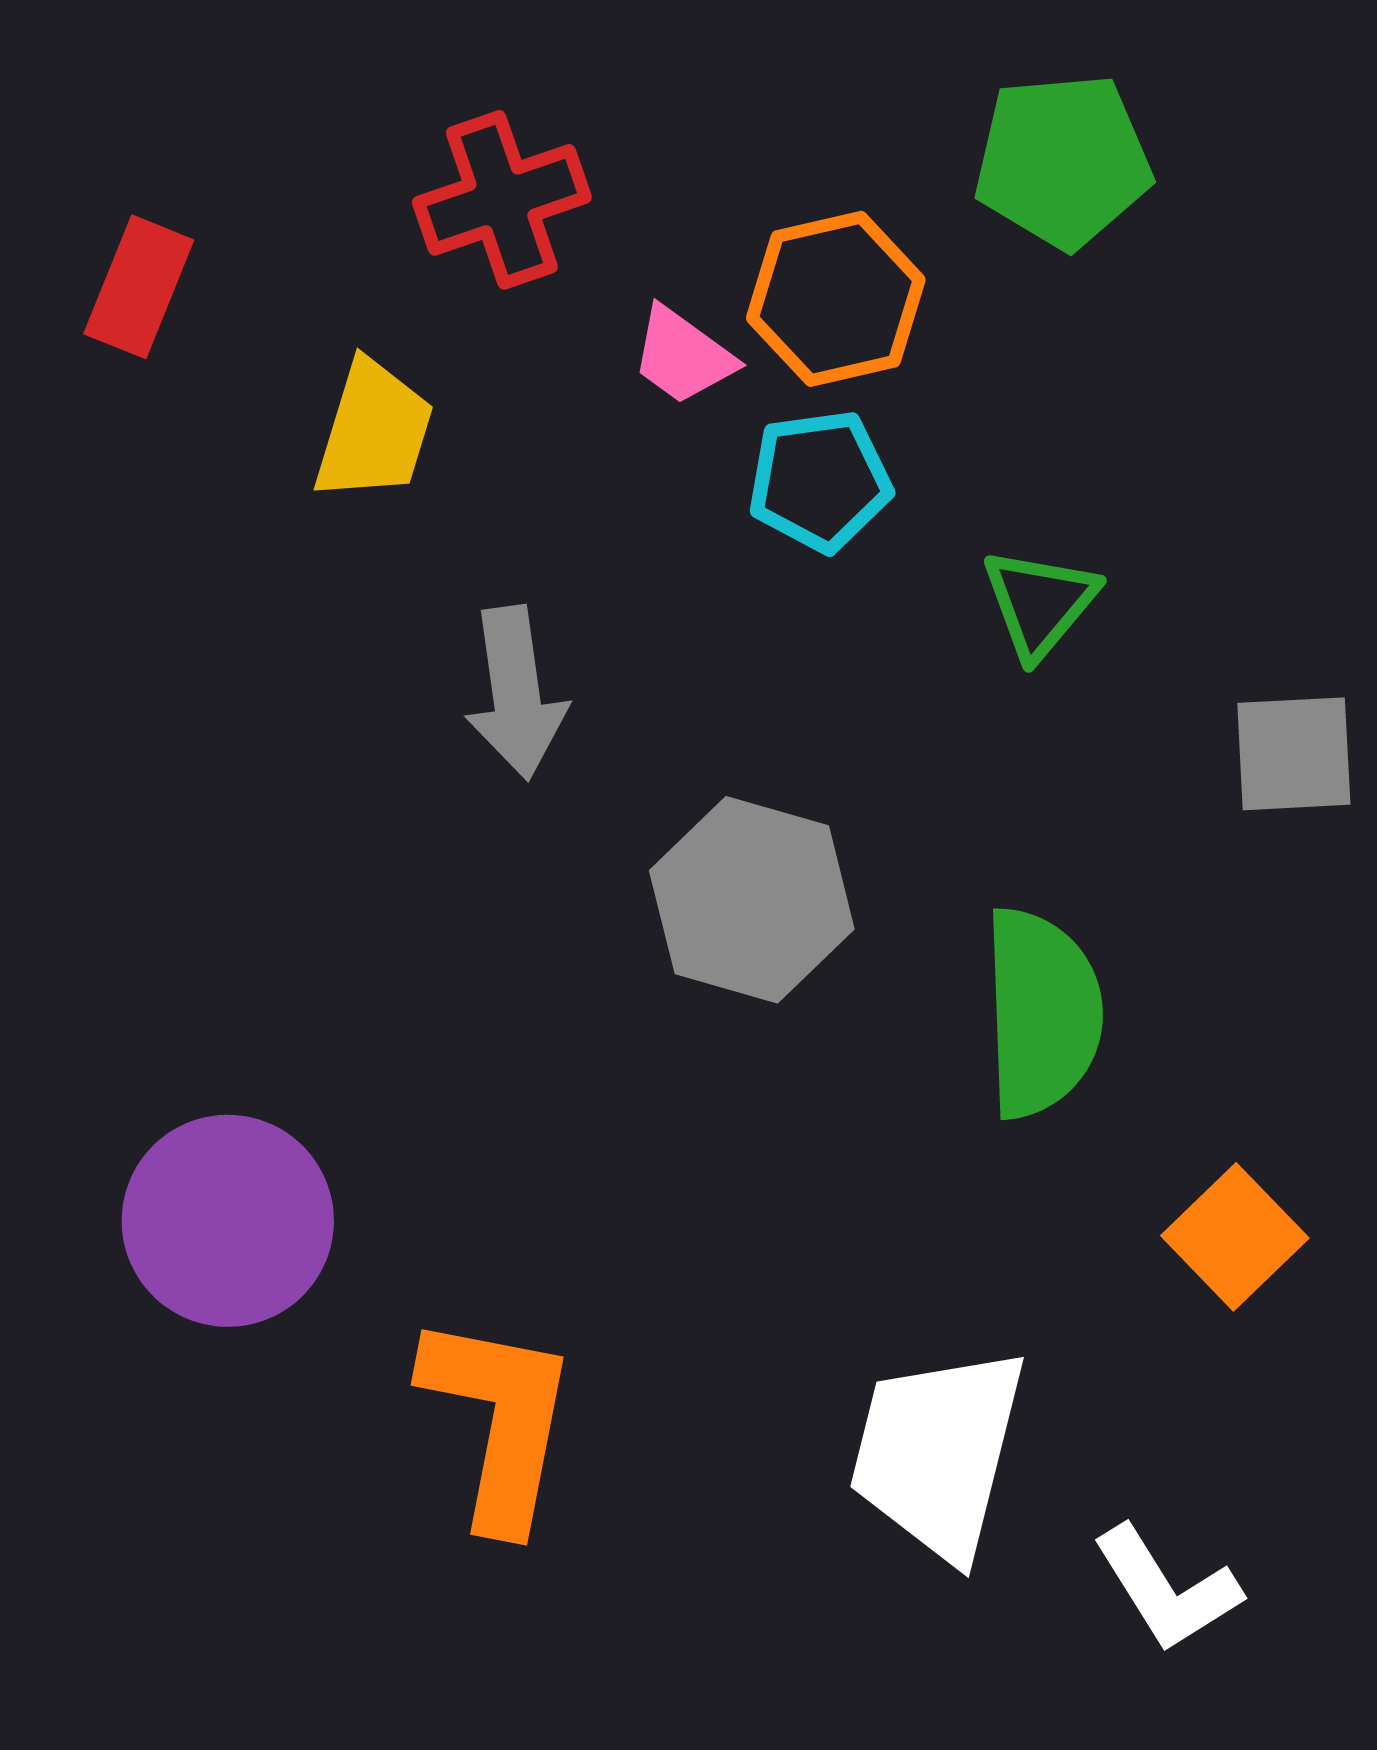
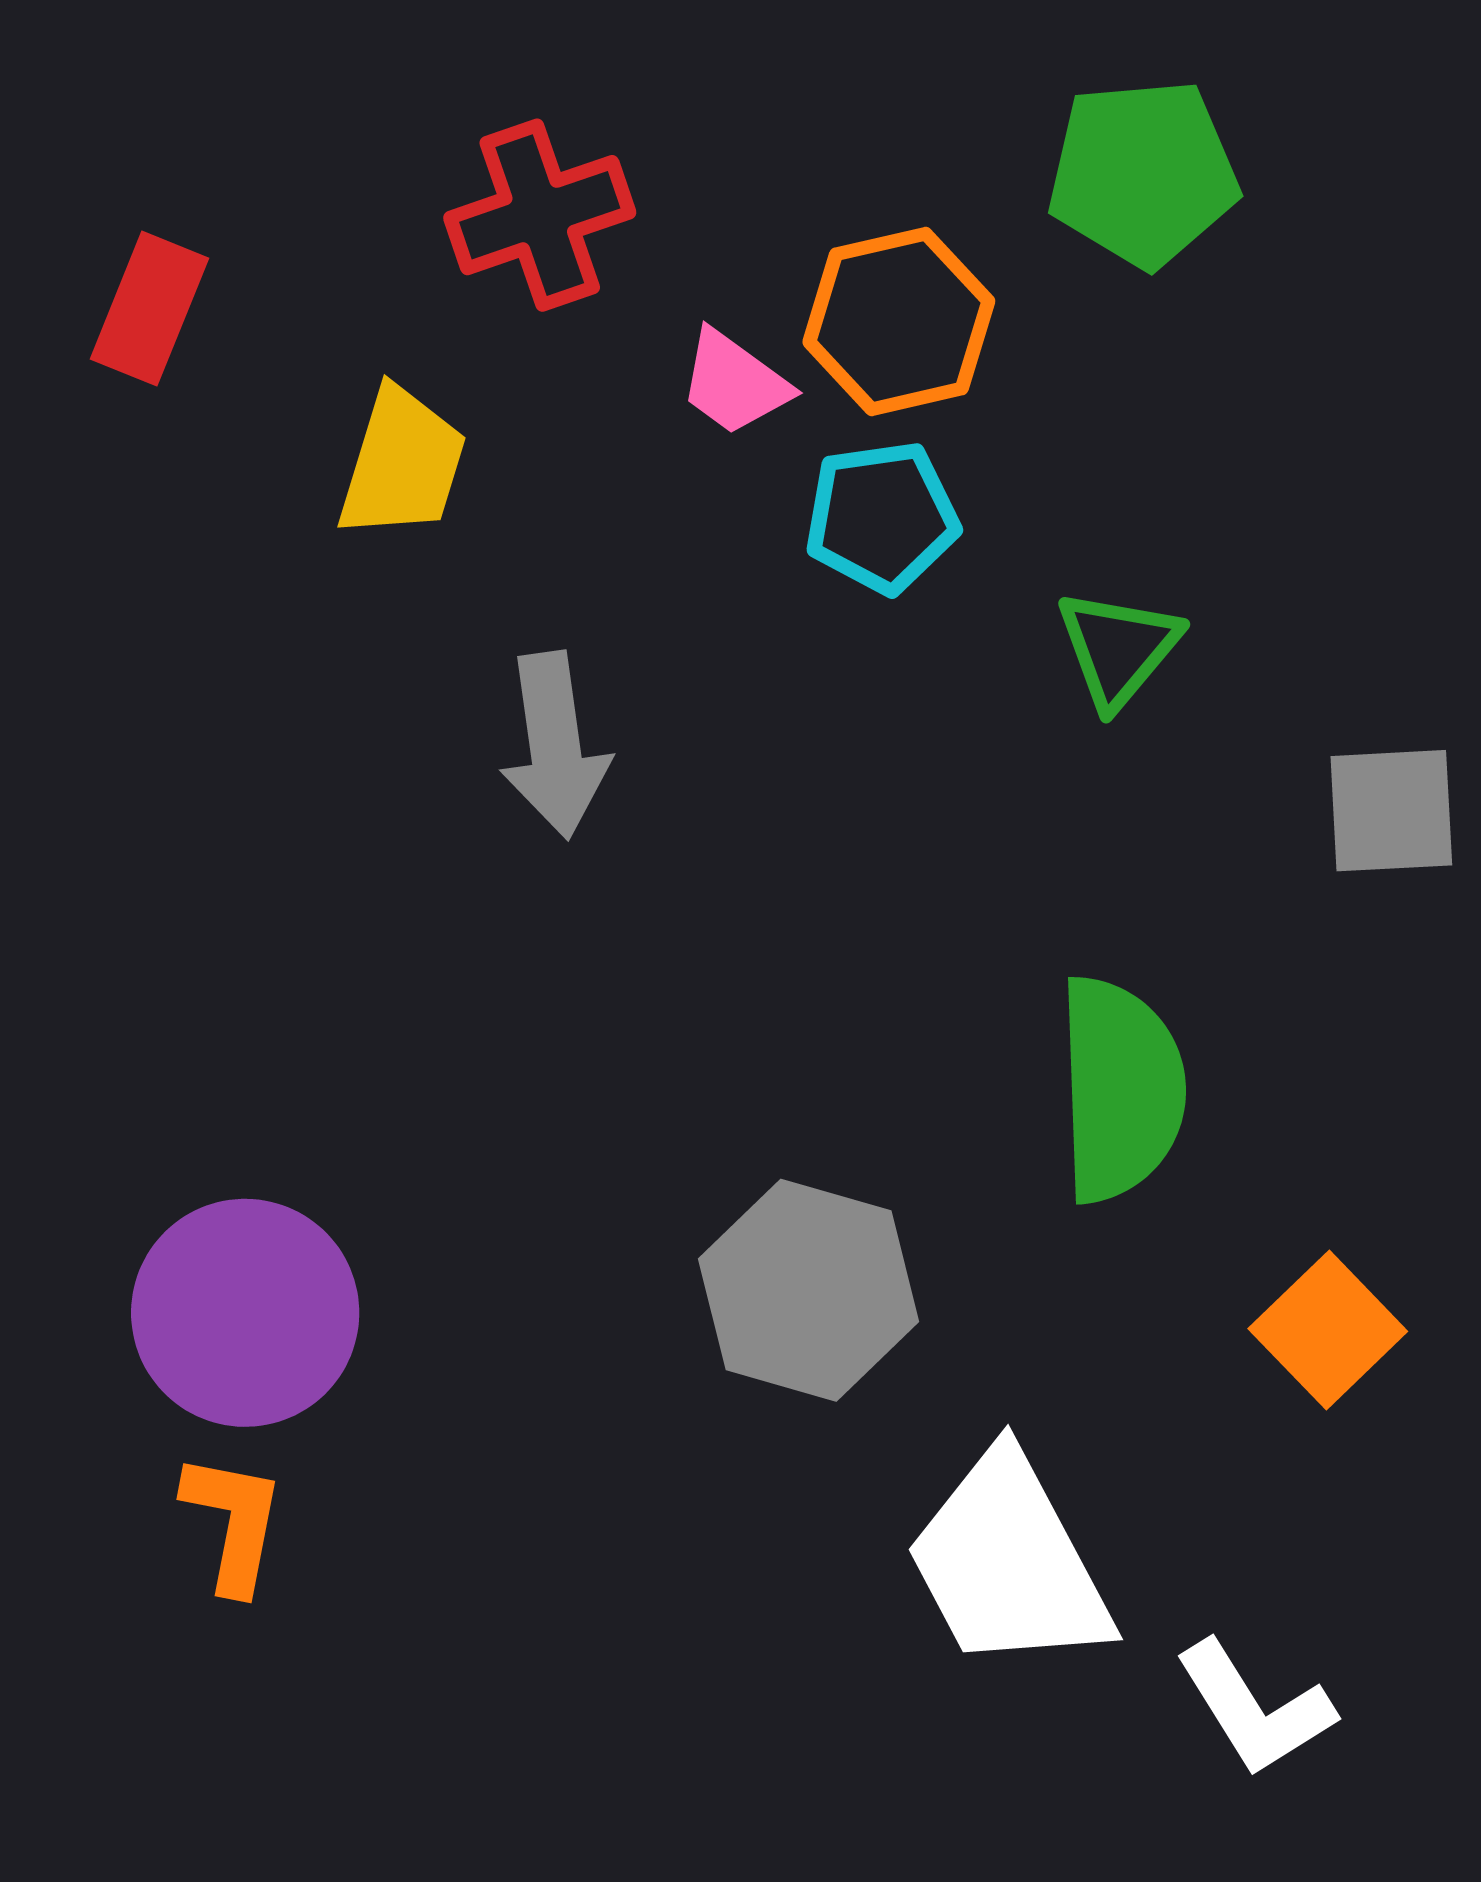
gray hexagon: (752, 900) -> (809, 1290), moved
orange L-shape: (499, 1421) -> (233, 1522), moved, size x0.6
white trapezoid: (938, 1453) -> (1009, 1562), turned -42

